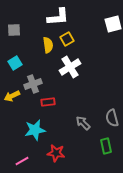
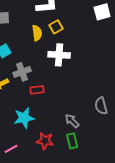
white cross: (70, 67) -> (59, 55), turned 35
gray arrow: (83, 123) -> (72, 121), moved
green rectangle: (106, 146) -> (72, 141), moved

